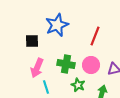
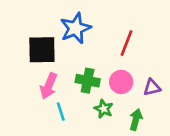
black square: (32, 41) -> (42, 50), size x1.6

